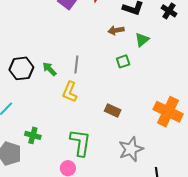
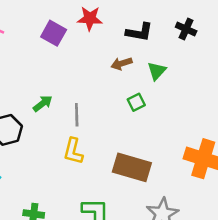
green arrow: (50, 69) -> (43, 103), moved, turned 105
brown rectangle: (113, 111) -> (132, 167), size x1.8

